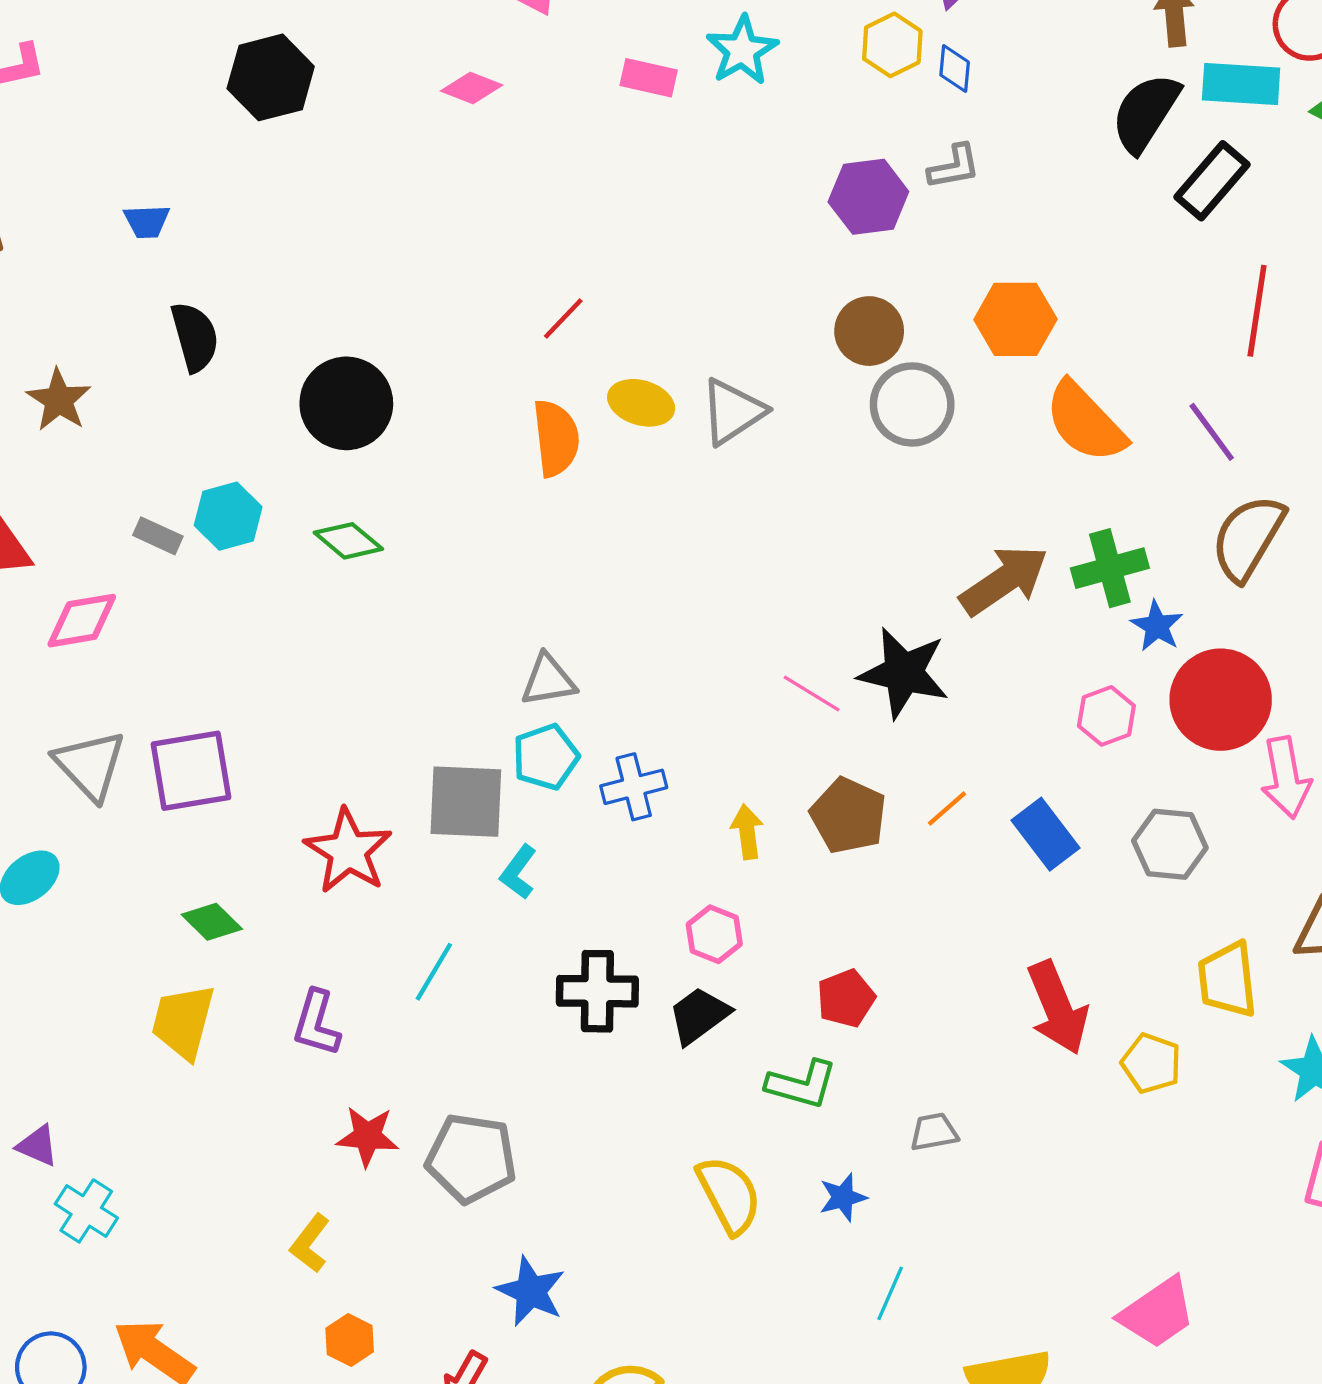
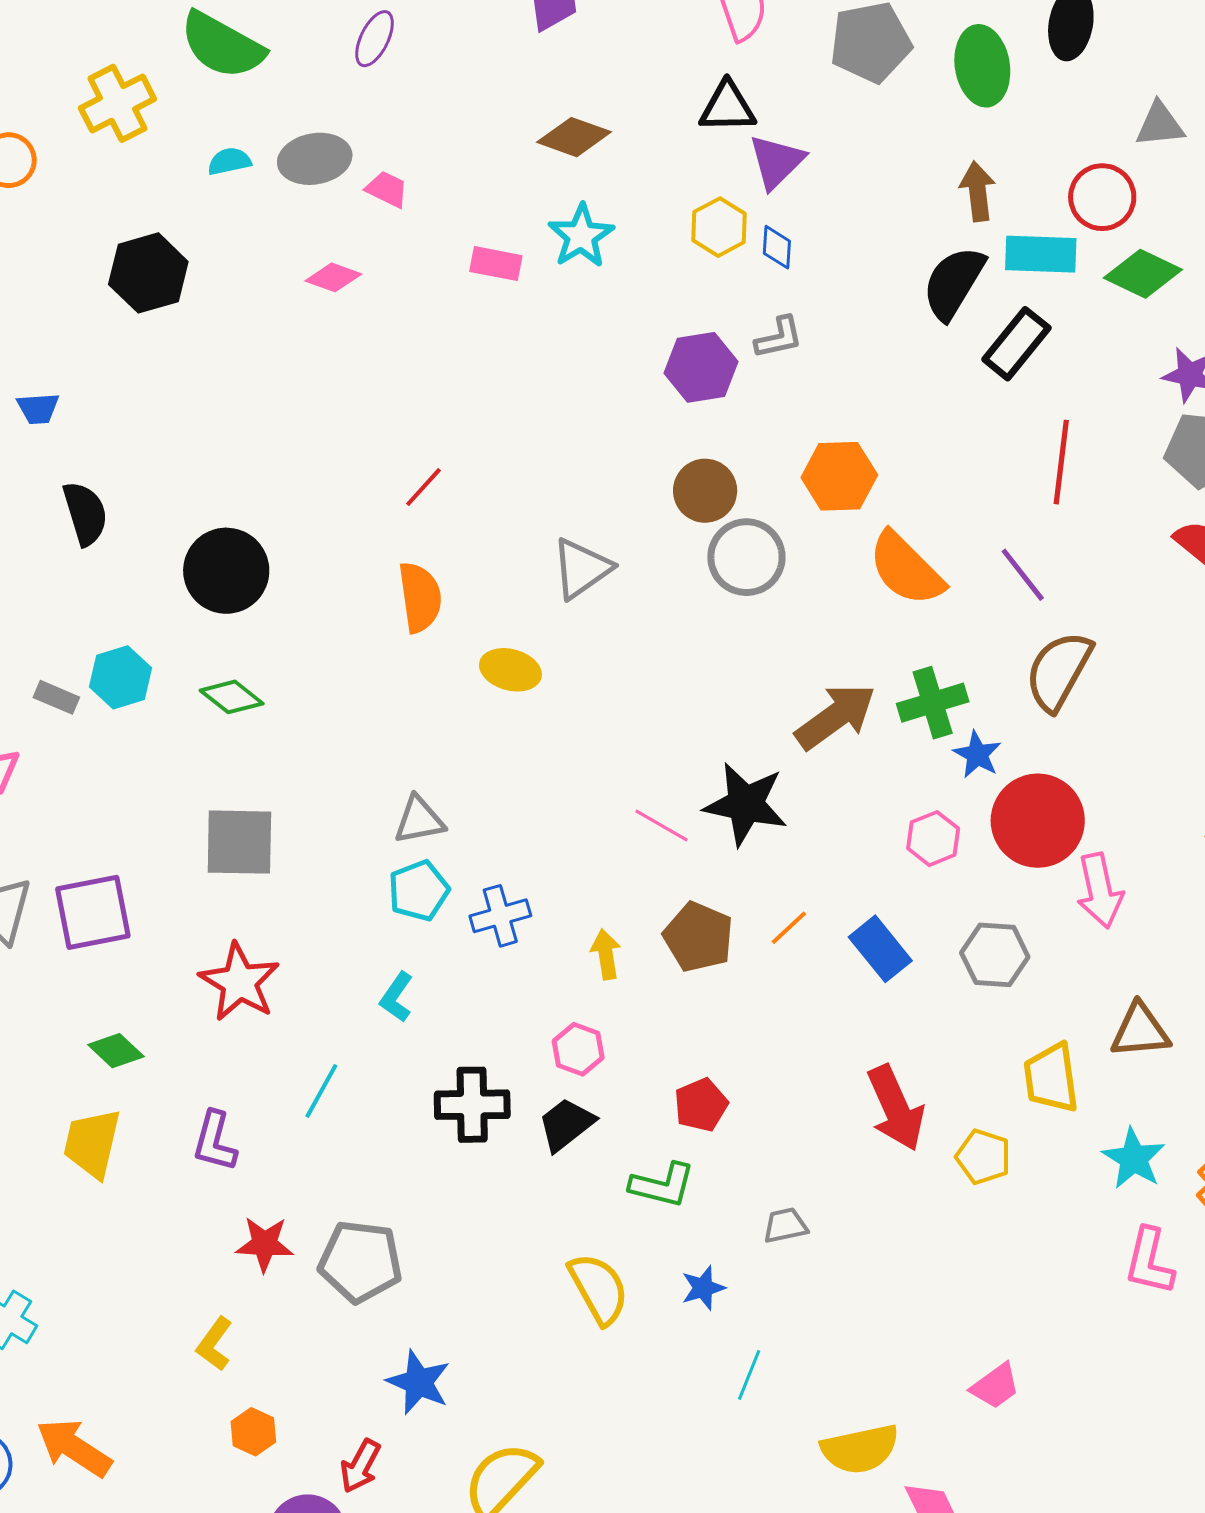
yellow ellipse: (641, 403) -> (510, 670), moved
gray square: (466, 802) -> (239, 842), moved
pink trapezoid: (1157, 1313) -> (995, 1386), size x0.7

